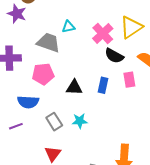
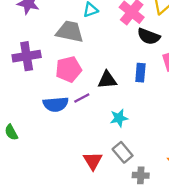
gray rectangle: (54, 122) -> (123, 152), moved
purple line: (16, 126) -> (82, 98), moved

